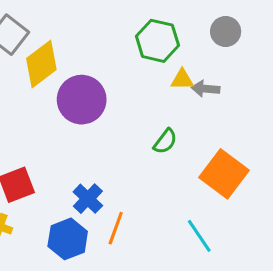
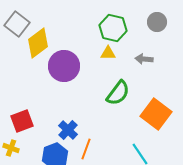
yellow triangle: (182, 79) -> (108, 53), moved
green semicircle: (165, 141) -> (118, 93), size x1.5

